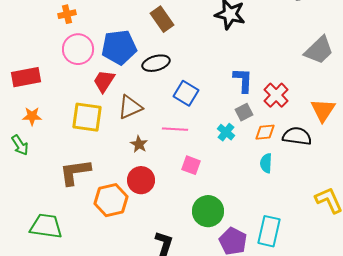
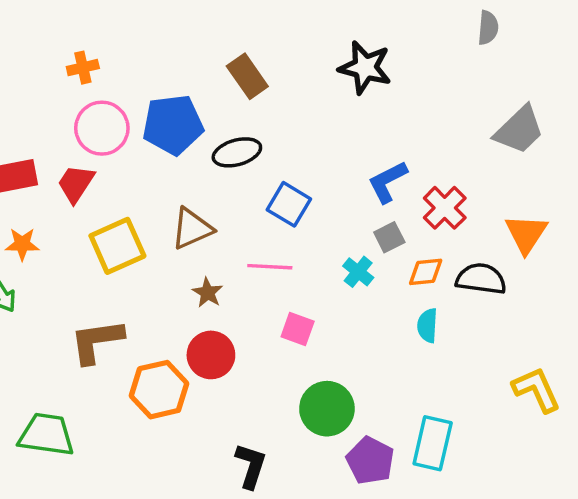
blue L-shape: (243, 80) -> (388, 182), turned -120
red trapezoid: (104, 81) -> (76, 184), moved
yellow square: (87, 117) -> (117, 246), turned -32

